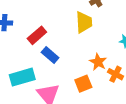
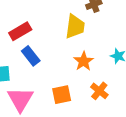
orange star: (98, 62) -> (84, 61), moved

